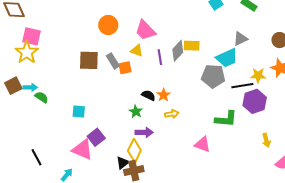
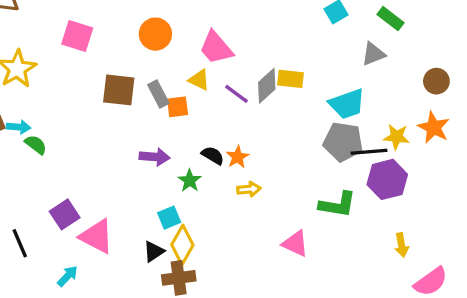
pink square: (31, 36) -> (77, 36), moved
gray triangle: (241, 39) -> (373, 54), moved
purple line: (160, 57) -> (236, 94), turned -49
gray pentagon: (213, 76) -> (343, 142), moved
cyan square: (79, 112) -> (169, 218), moved, turned -32
purple arrow: (144, 132) -> (155, 157), moved
purple square: (96, 137) -> (65, 214), moved
black triangle: (123, 163) -> (154, 251), moved

